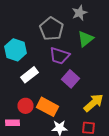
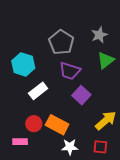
gray star: (80, 13) -> (99, 35), moved
green triangle: (86, 39) -> (106, 60), moved

